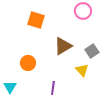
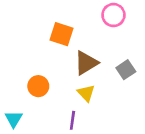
orange square: (36, 20) -> (62, 34), moved
yellow triangle: (82, 70) -> (86, 93), moved

